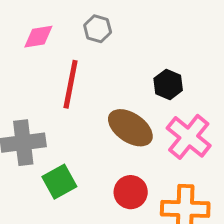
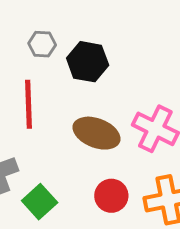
black hexagon: (168, 84) -> (88, 62), moved, size x1.4

